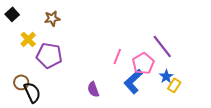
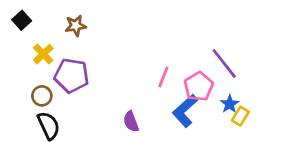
brown circle: (21, 82) -> (42, 96), moved

